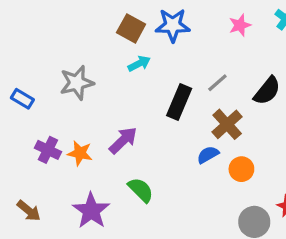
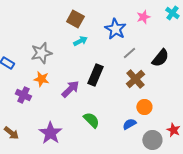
blue star: (173, 25) -> (115, 29), moved, turned 30
black rectangle: (179, 102) -> (95, 75), moved
orange star: (80, 153) -> (41, 79), moved
blue semicircle: (208, 155) -> (129, 124), moved
green semicircle: (141, 190) -> (91, 120), moved

